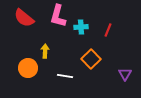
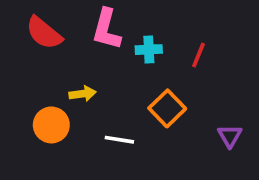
yellow arrow: (45, 51) -> (83, 94), turned 80

